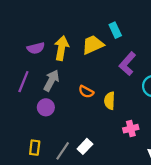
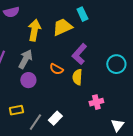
purple semicircle: (36, 48) -> (11, 12), moved
purple L-shape: (127, 64) -> (79, 54), moved
purple circle: (46, 107) -> (28, 80), moved
yellow rectangle: (35, 148) -> (16, 110), moved, turned 72

